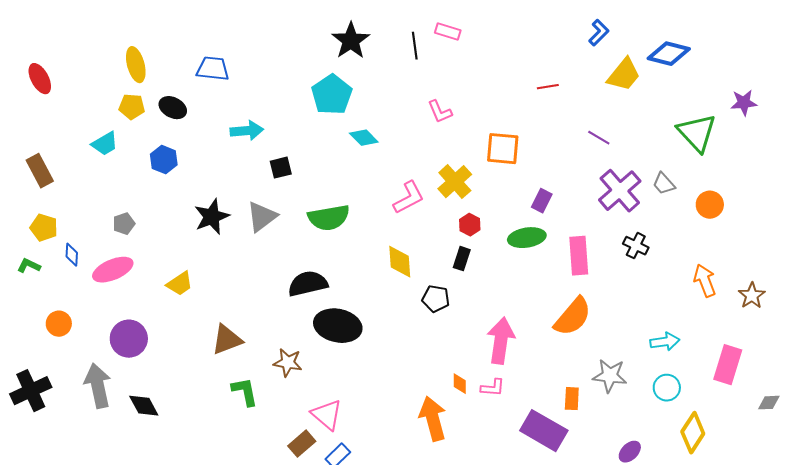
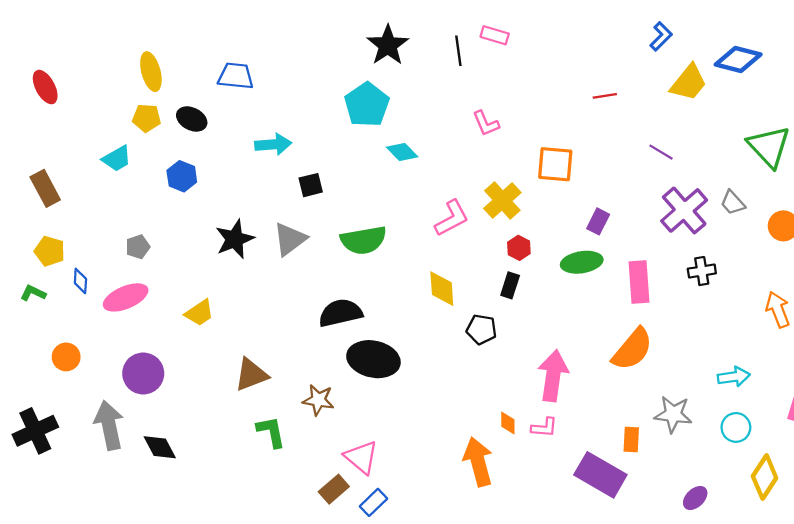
black cross: (636, 246) -> (702, 271), turned -35

